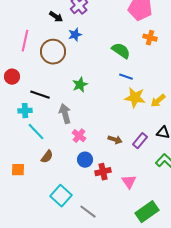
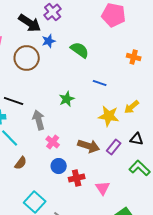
black arrow: (56, 17) -> (30, 23), size x1.6
orange cross: (150, 38) -> (134, 57), moved
green semicircle: (121, 51) -> (80, 50), moved
green star: (80, 85) -> (67, 99), moved
yellow star: (135, 98) -> (109, 116), moved
brown arrow: (115, 140) -> (89, 146), size x1.5

